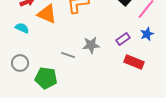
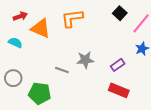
purple rectangle: (123, 39) -> (118, 65), moved
red rectangle: (134, 62) -> (119, 90), moved

